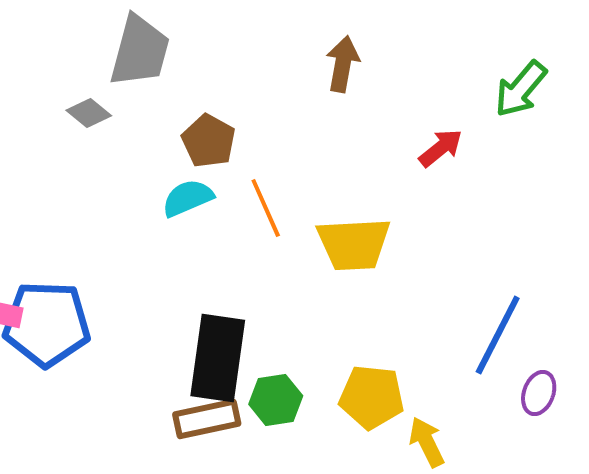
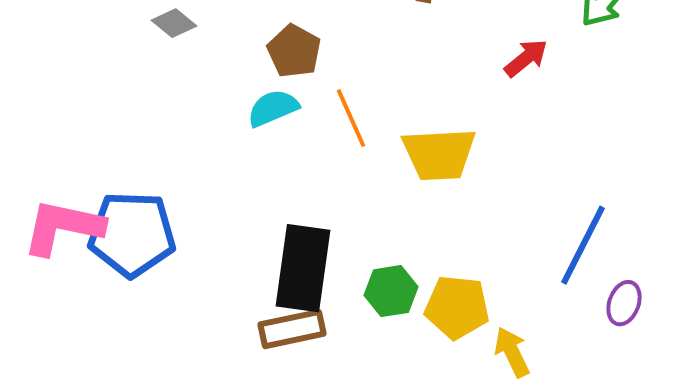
green hexagon: (276, 400) -> (391, 291), moved

